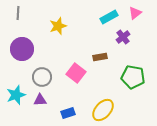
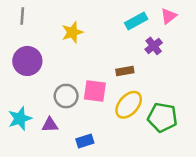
pink square: (76, 73) -> (95, 91), turned -30
gray circle: (42, 77) -> (66, 96), moved
green pentagon: (133, 77) -> (162, 117), moved
yellow ellipse: (103, 110) -> (129, 105), moved

